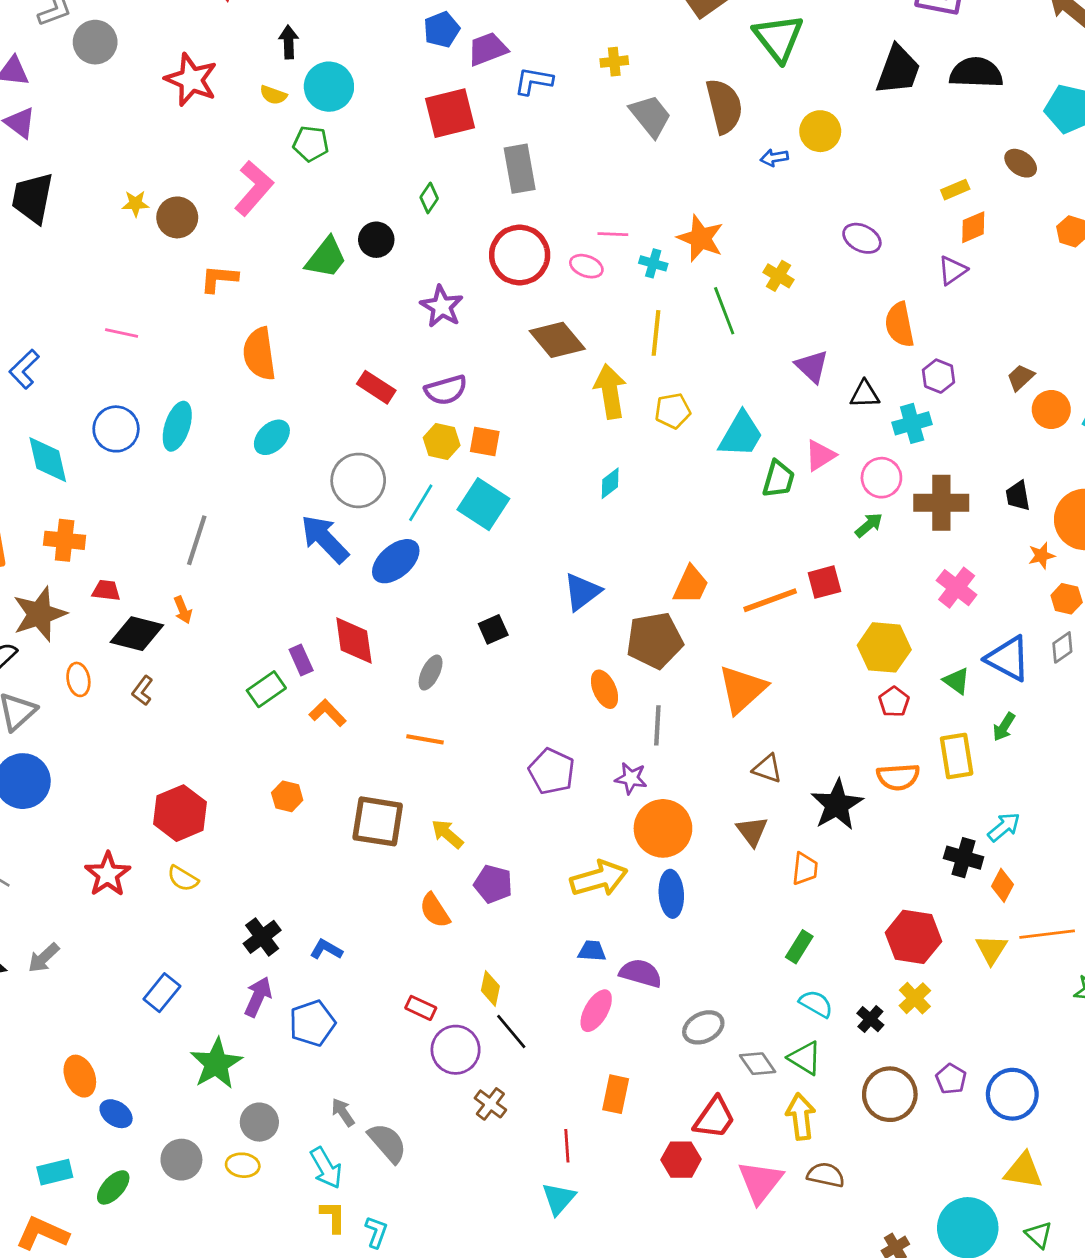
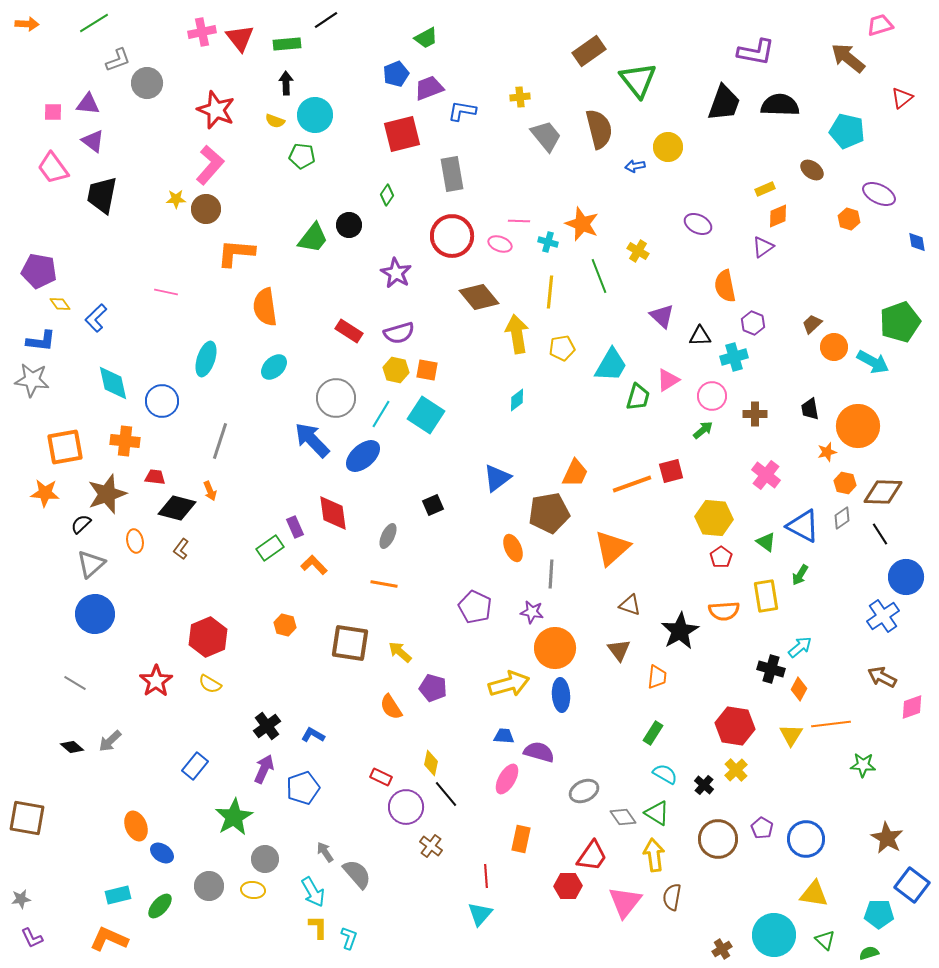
pink L-shape: (254, 188) -> (210, 165), moved
orange L-shape: (219, 279) -> (236, 253), size x1.4
blue circle: (116, 429) -> (162, 401), moved
brown cross: (941, 503) -> (755, 414), size x0.6
brown semicircle: (826, 1175) -> (672, 897), turned -92

